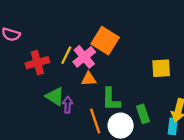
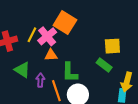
purple arrow: (68, 105) -> (40, 80), moved
green rectangle: (143, 114) -> (104, 65), moved, turned -35

